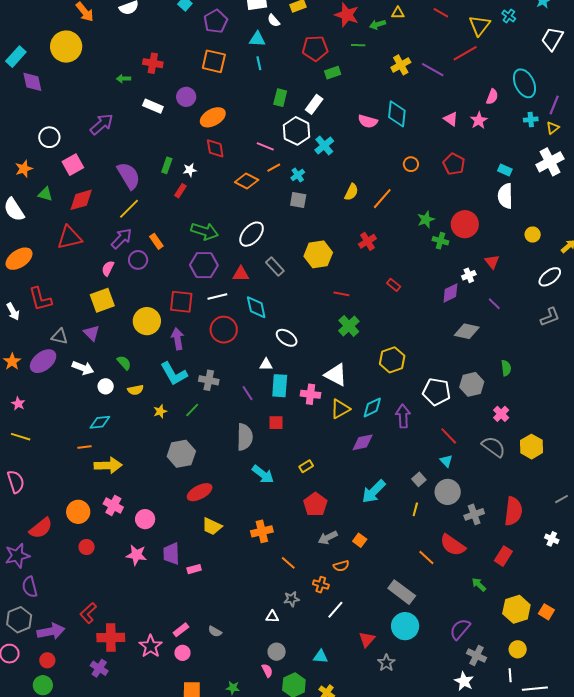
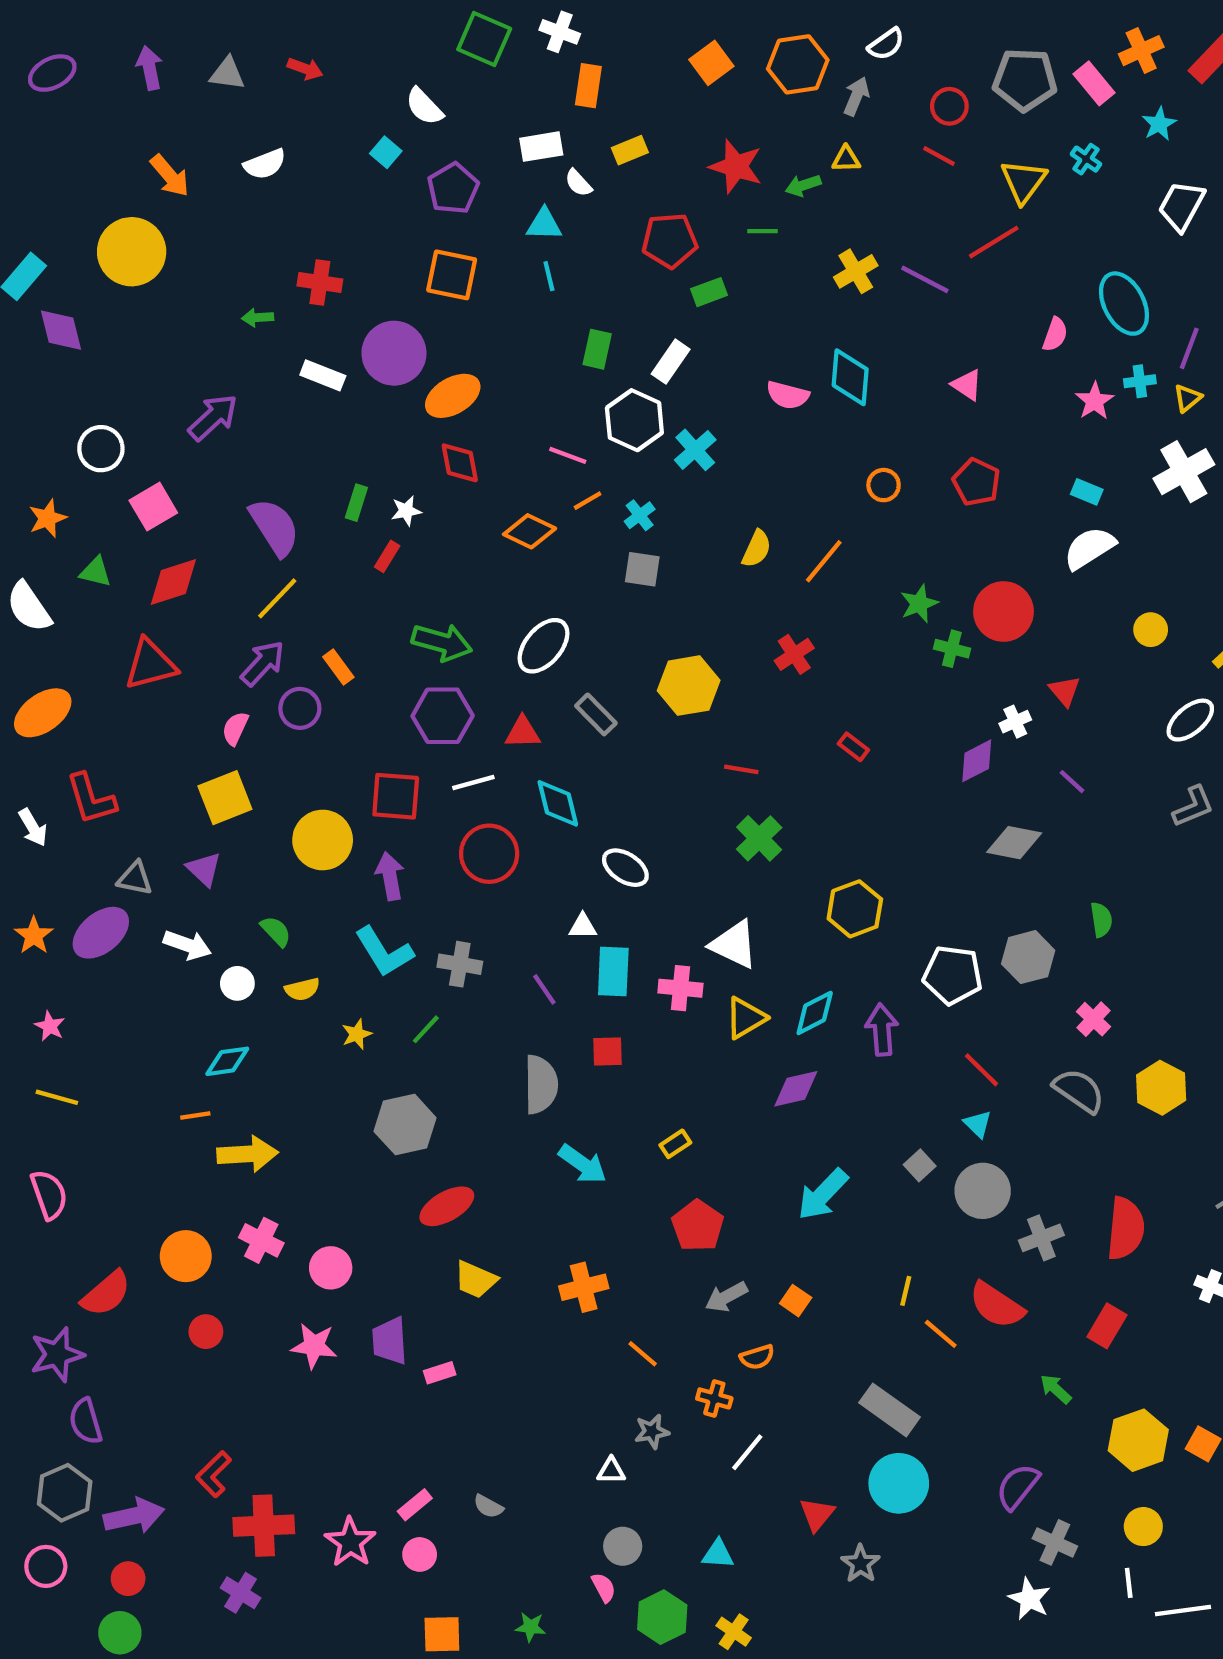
purple circle: (186, 97) -> (394, 353), size x1.5
pink star: (479, 120) -> (1095, 401), moved
white semicircle: (505, 196) -> (1089, 548), turned 60
yellow line: (415, 509) -> (906, 1291), moved

